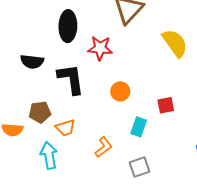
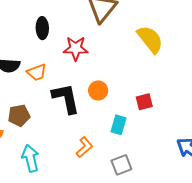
black ellipse: (68, 26) -> (42, 28), size x0.7
black L-shape: (71, 79) -> (66, 98), moved
orange trapezoid: (65, 128) -> (37, 72), moved

